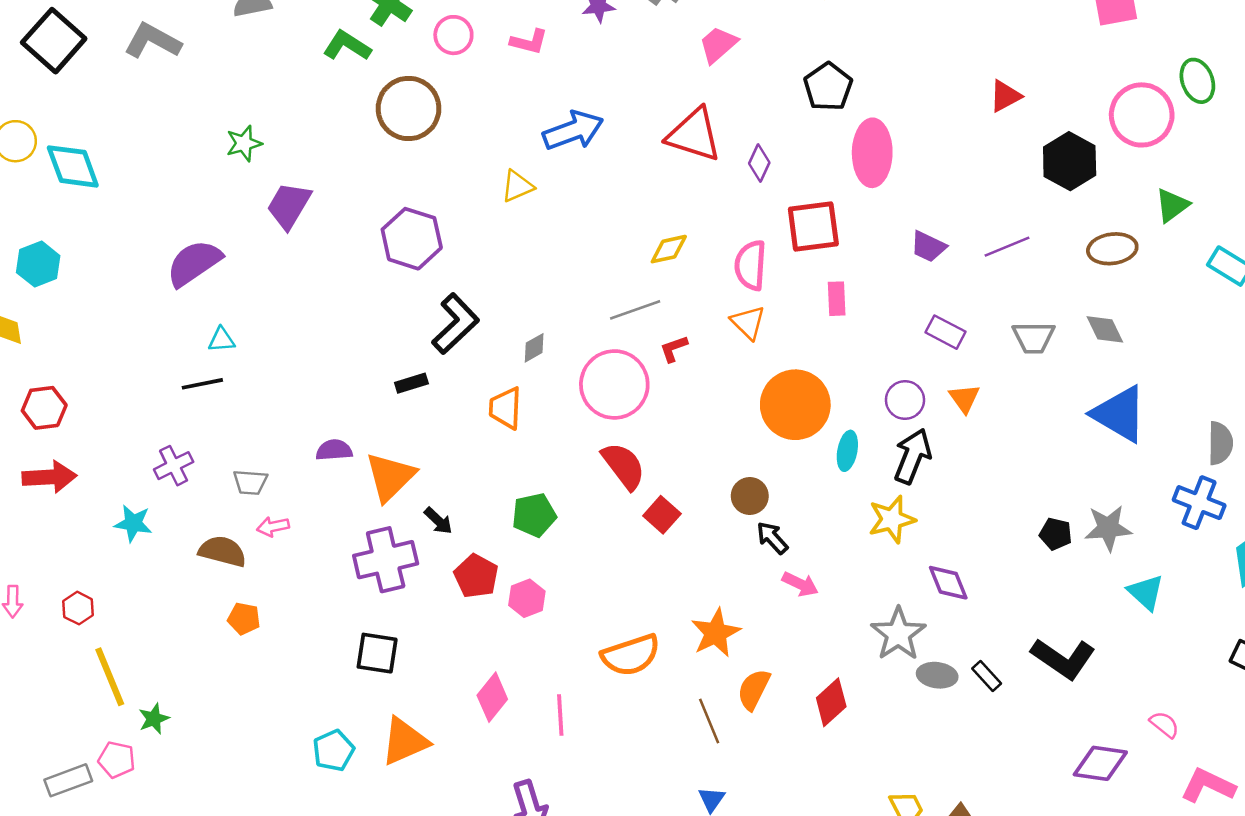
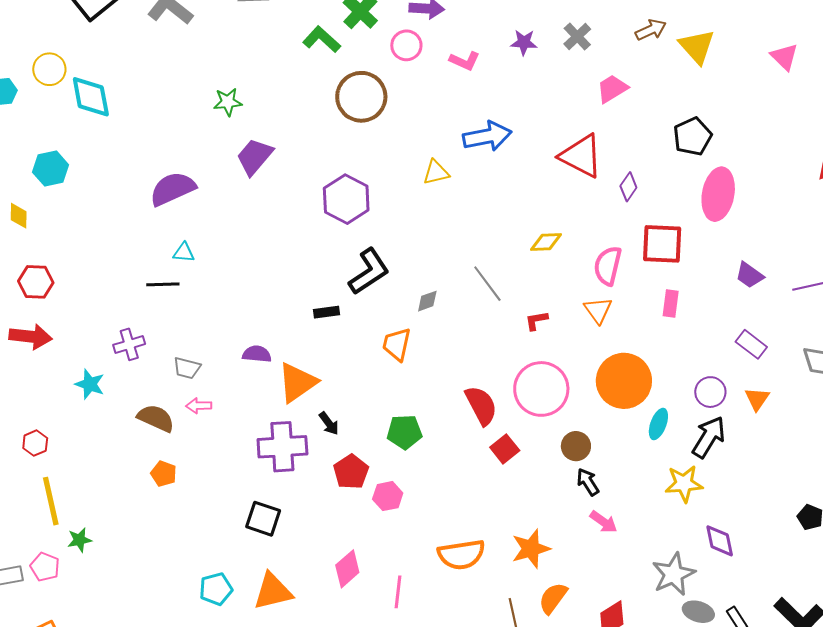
gray line: (635, 310) -> (487, 284), moved, turned 63
pink circle: (614, 384) -> (541, 389), moved

